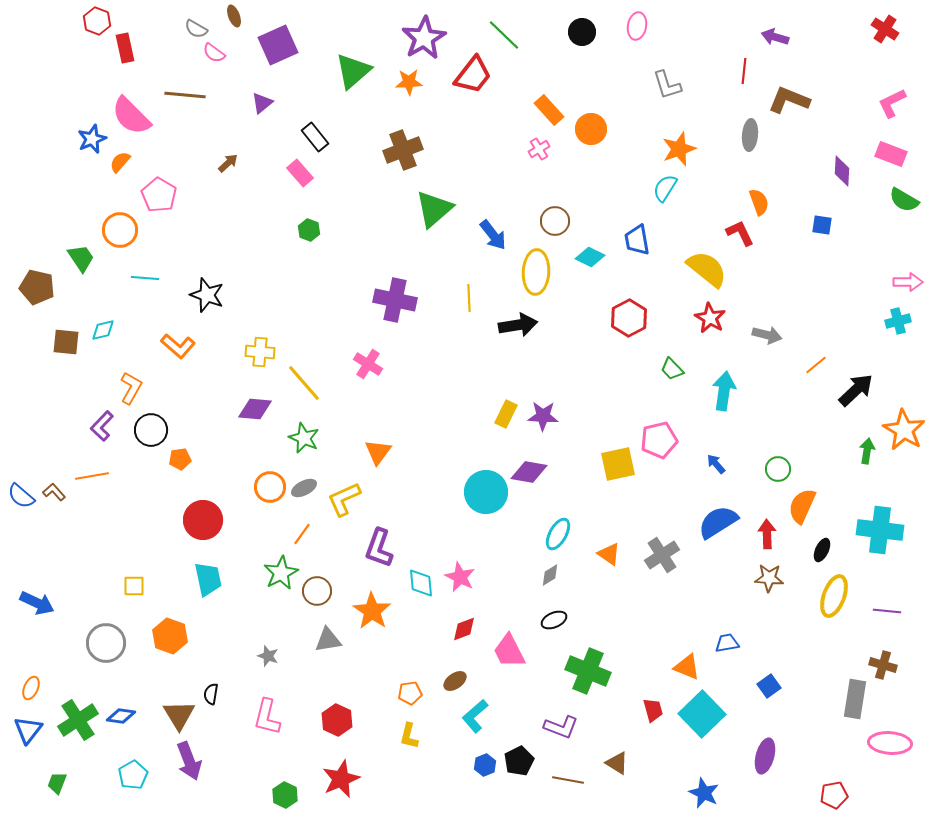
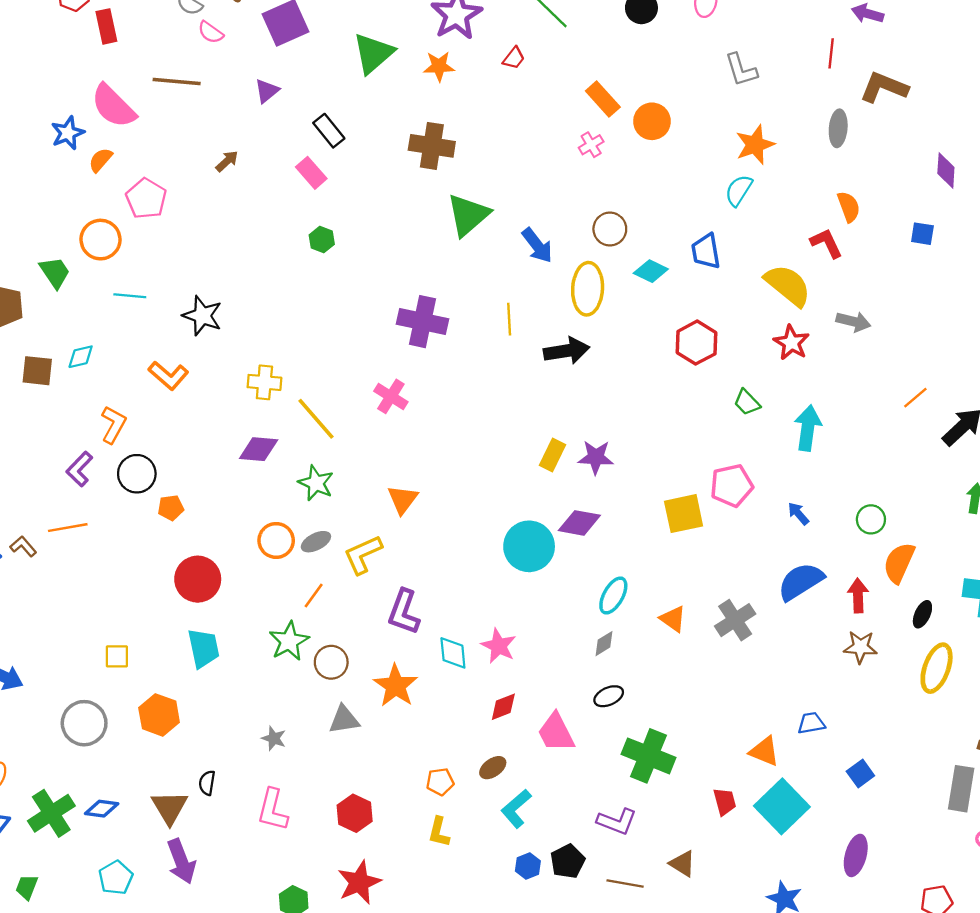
red trapezoid: (473, 75) -> (514, 58), size x0.5
brown cross: (403, 150) -> (432, 146), turned 30
gray arrow: (767, 335) -> (853, 322), moved

